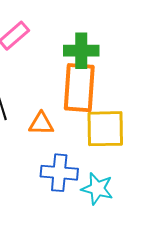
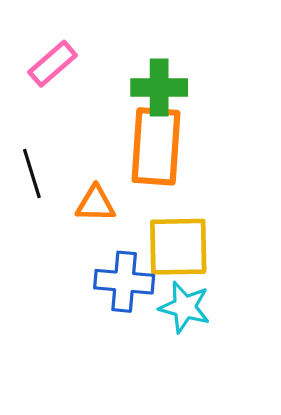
yellow square: (105, 129) -> (178, 247), moved

